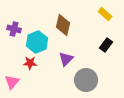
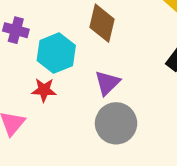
gray circle: (86, 80) -> (116, 123), moved

